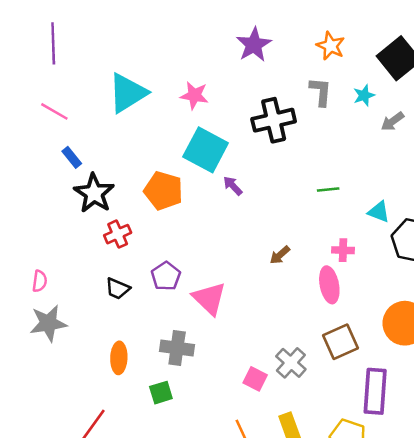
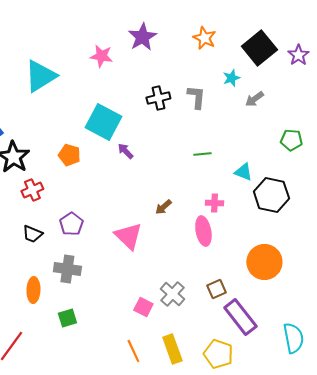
gray L-shape: (321, 92) -> (196, 97), moved
pink star: (194, 95) -> (101, 56), moved
black cross: (274, 120) -> (158, 98), size x0.7
orange pentagon: (163, 191) -> (69, 155), size x0.7
pink triangle: (209, 298) -> (128, 236), moved
brown square: (340, 342) -> (216, 289), moved, size x0.7
gray cross: (177, 348) -> (67, 269), moved
purple rectangle: (375, 391) -> (240, 317), turned -42

